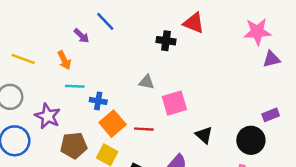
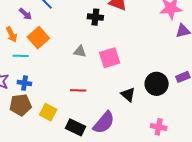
blue cross: (98, 101) -> (24, 83), moved
pink square: (174, 103) -> (110, 58), moved
orange square: (113, 124) -> (38, 38), moved
black circle: (251, 140) -> (157, 84), moved

